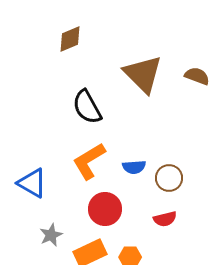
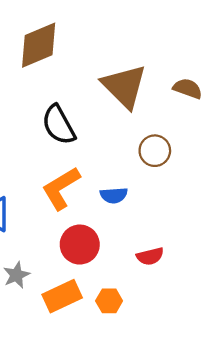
brown diamond: (70, 39) -> (39, 45), size x1.5
brown circle: (169, 178) -> (155, 151), moved

